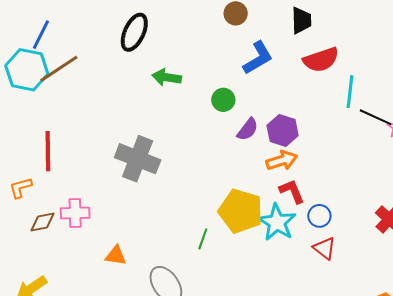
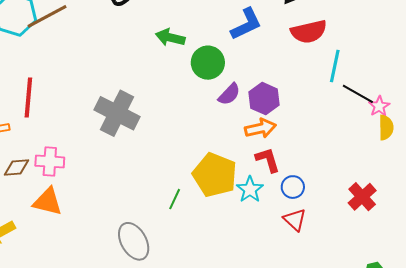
green arrow: (167, 77) -> (170, 38), moved
green circle: (223, 100) -> (208, 63), size x1.4
cyan star: (277, 222) -> (250, 189), size x0.7
orange triangle: (116, 256) -> (48, 202), moved, size x1.4

